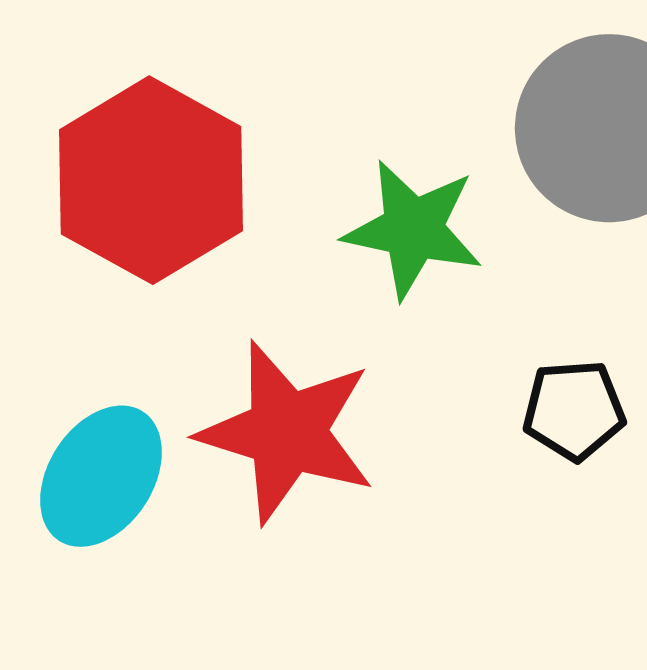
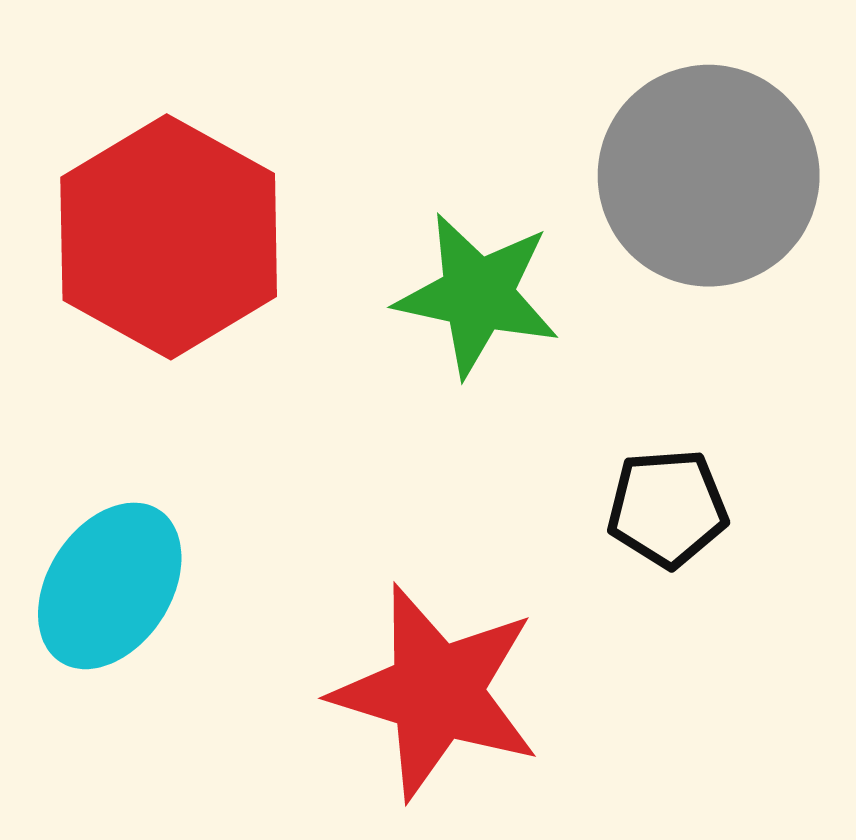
red star: (287, 432) -> (436, 692), moved

